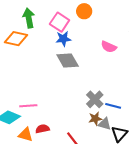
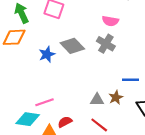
blue star: (63, 39) -> (47, 54), moved
gray cross: (95, 99) -> (106, 44), moved
gray triangle: (105, 124) -> (97, 100), moved

